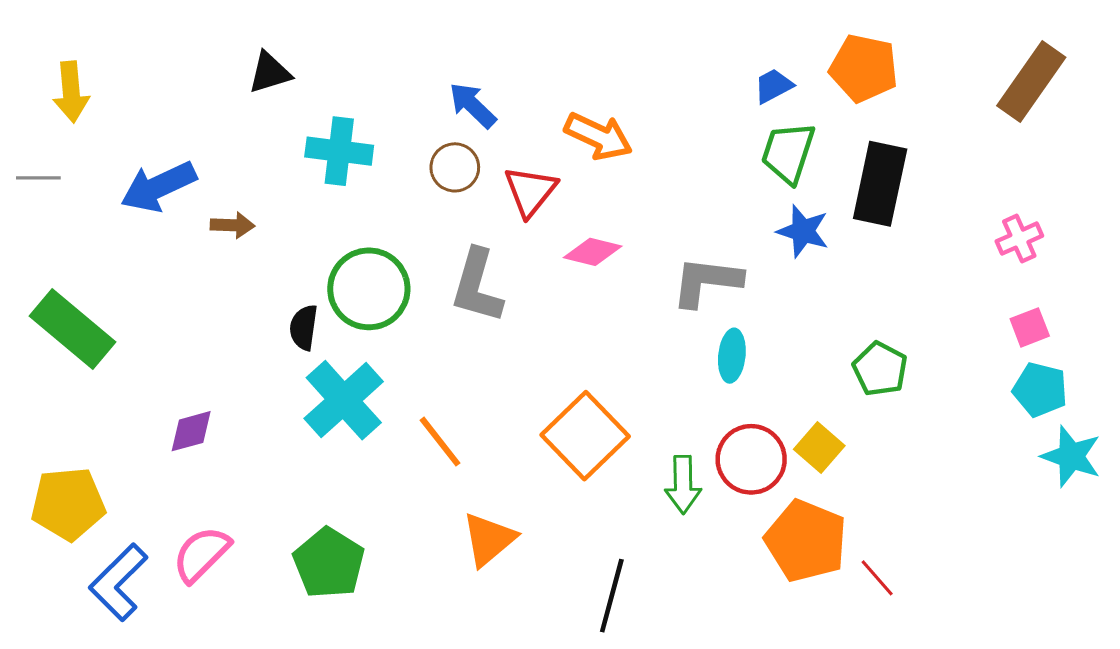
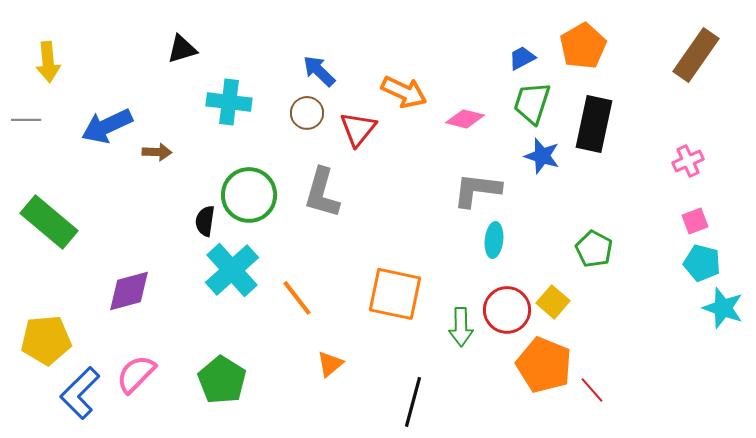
orange pentagon: (864, 68) -> (583, 46), turned 30
pink diamond: (593, 252) -> (465, 119), moved
purple diamond: (191, 431) -> (129, 291), size x1.4
orange square: (585, 436) -> (395, 294), turned -34
orange triangle: (489, 539) -> (330, 364), size x0.7

